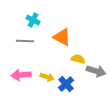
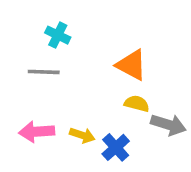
orange triangle: (62, 37) -> (132, 65), moved

